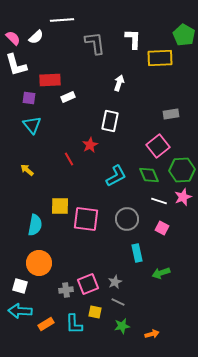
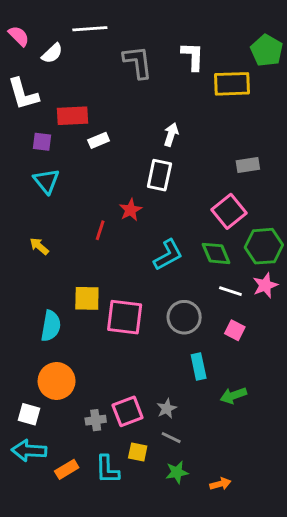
pink semicircle: (13, 38) -> (19, 36), moved
white arrow: (119, 83) -> (171, 135), moved
red line: (69, 159) -> (100, 230), turned 48

